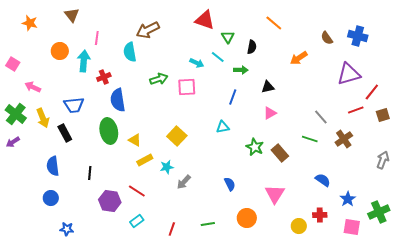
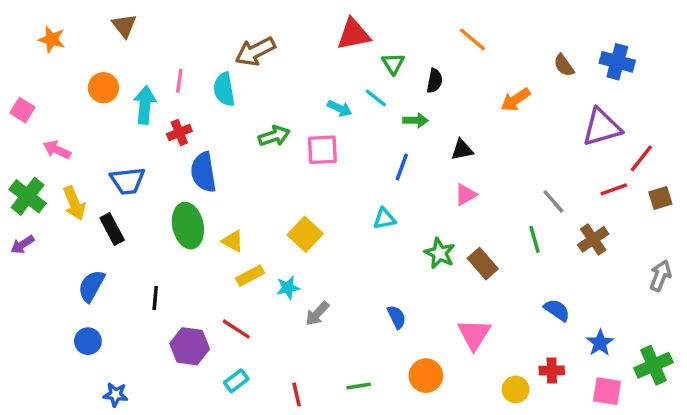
red triangle: (205, 20) -> (353, 34), turned -30
pink line: (97, 38) -> (179, 81), moved
green line: (310, 139) -> (535, 239), turned 56
blue semicircle: (53, 166) -> (91, 286), turned 36
red line: (172, 229) -> (297, 395), turned -32

